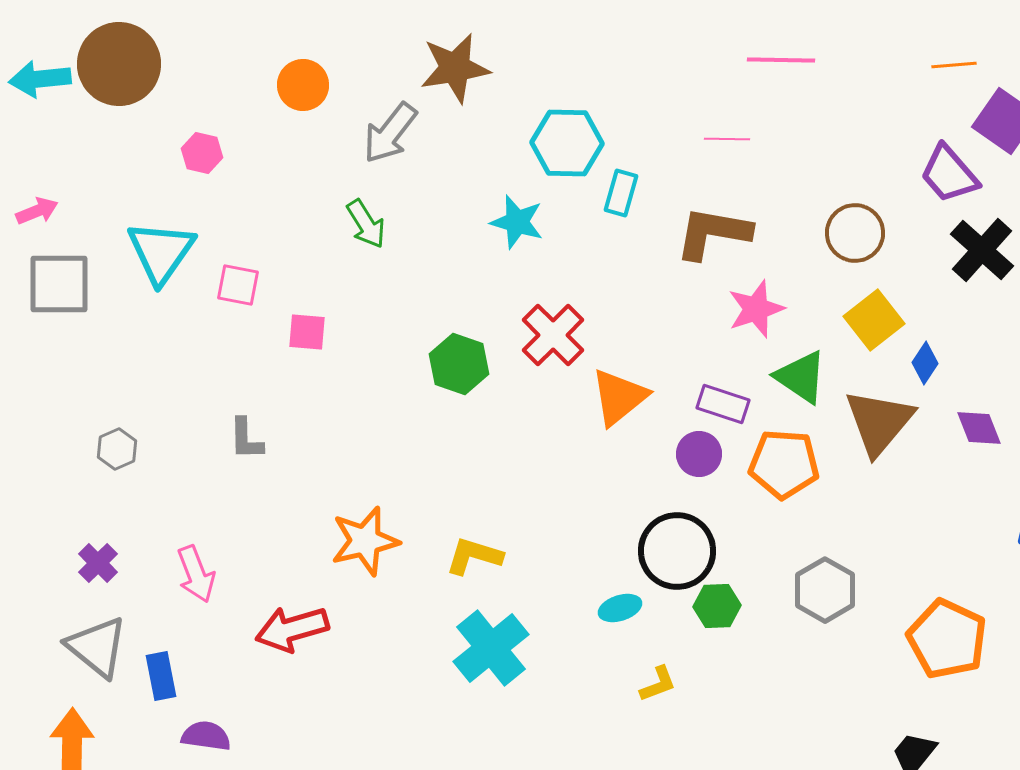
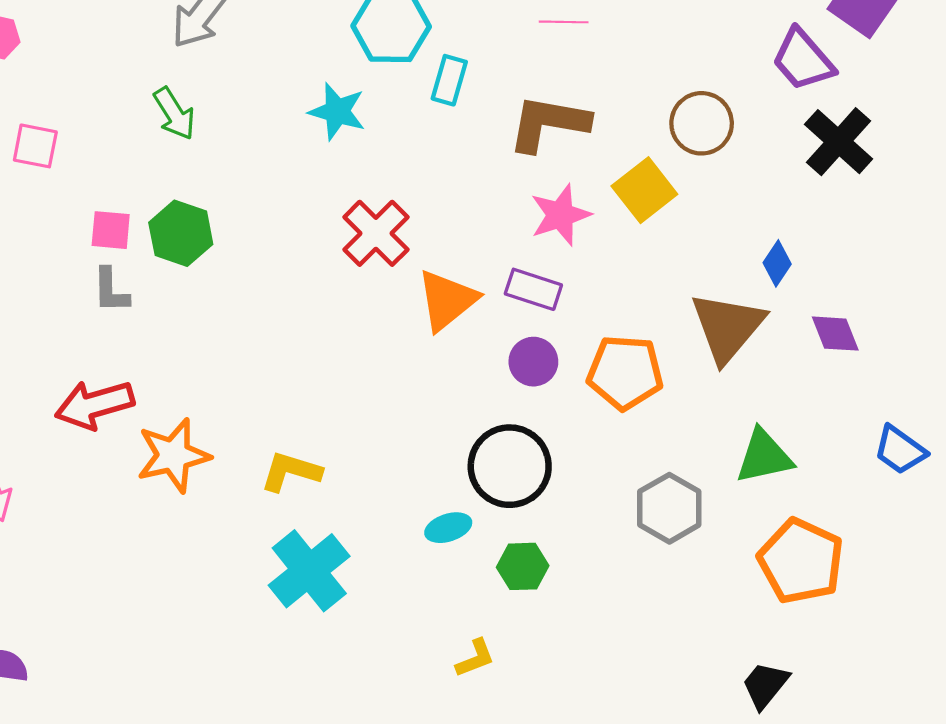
pink square: (238, 285) -> (35, 146), moved
pink star: (756, 309) -> (560, 215), moved
yellow square: (874, 320) -> (644, 190), moved
green hexagon: (459, 364) -> (181, 233), moved
green triangle: (801, 377) -> (764, 456), moved, turned -46
purple rectangle: (723, 404) -> (533, 289), moved
gray L-shape: (246, 439) -> (111, 290), moved
green hexagon: (717, 606) -> (523, 566), moved
red arrow: (292, 629) -> (95, 405), moved
yellow L-shape: (658, 684) -> (475, 658), moved

